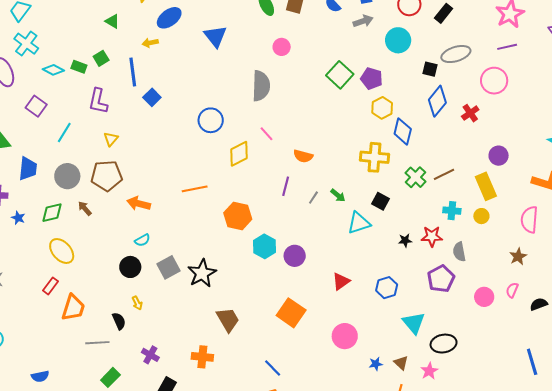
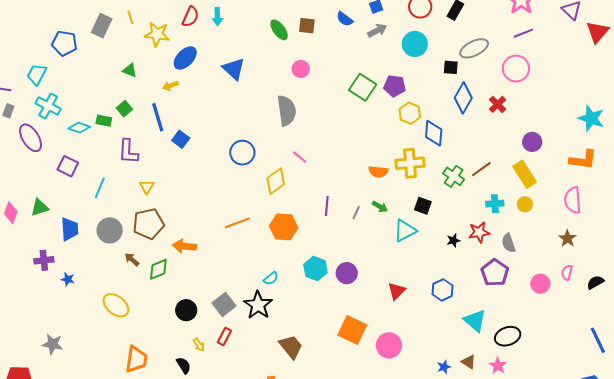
orange semicircle: (303, 156) -> (378, 172), moved
green diamond: (52, 213) -> (158, 269), moved
orange hexagon: (238, 216) -> (284, 227), moved
cyan semicircle: (142, 240) -> (271, 278), moved
red rectangle: (51, 286) -> (224, 337), moved
pink circle: (345, 336) -> (389, 345), moved

